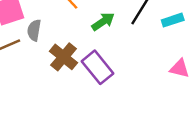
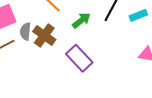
brown cross: (63, 57) -> (44, 35), moved

